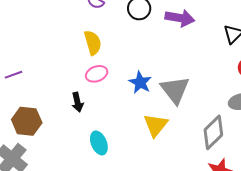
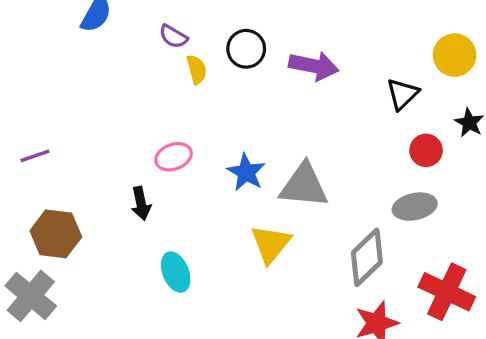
yellow semicircle: (93, 43) -> (197, 69), moved, size x0.7
gray triangle: (175, 90) -> (304, 186), turned -48

